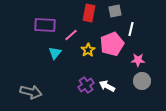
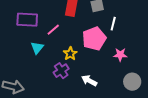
yellow star: (88, 50) -> (70, 54), moved
gray circle: (142, 81) -> (132, 82), moved
purple cross: (86, 85) -> (61, 71), moved

